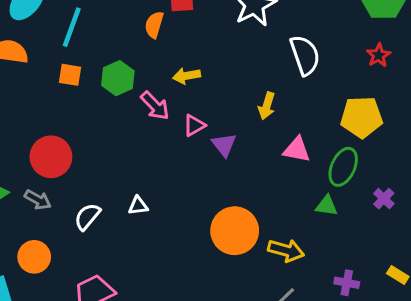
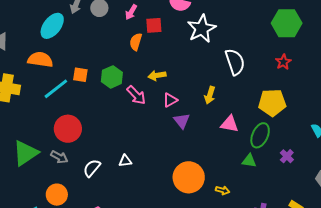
cyan line: (72, 27) -> (56, 89), moved, turned 32
pink triangle: (194, 125) -> (170, 100), moved
yellow arrow: (286, 250) -> (223, 190), size x0.6

